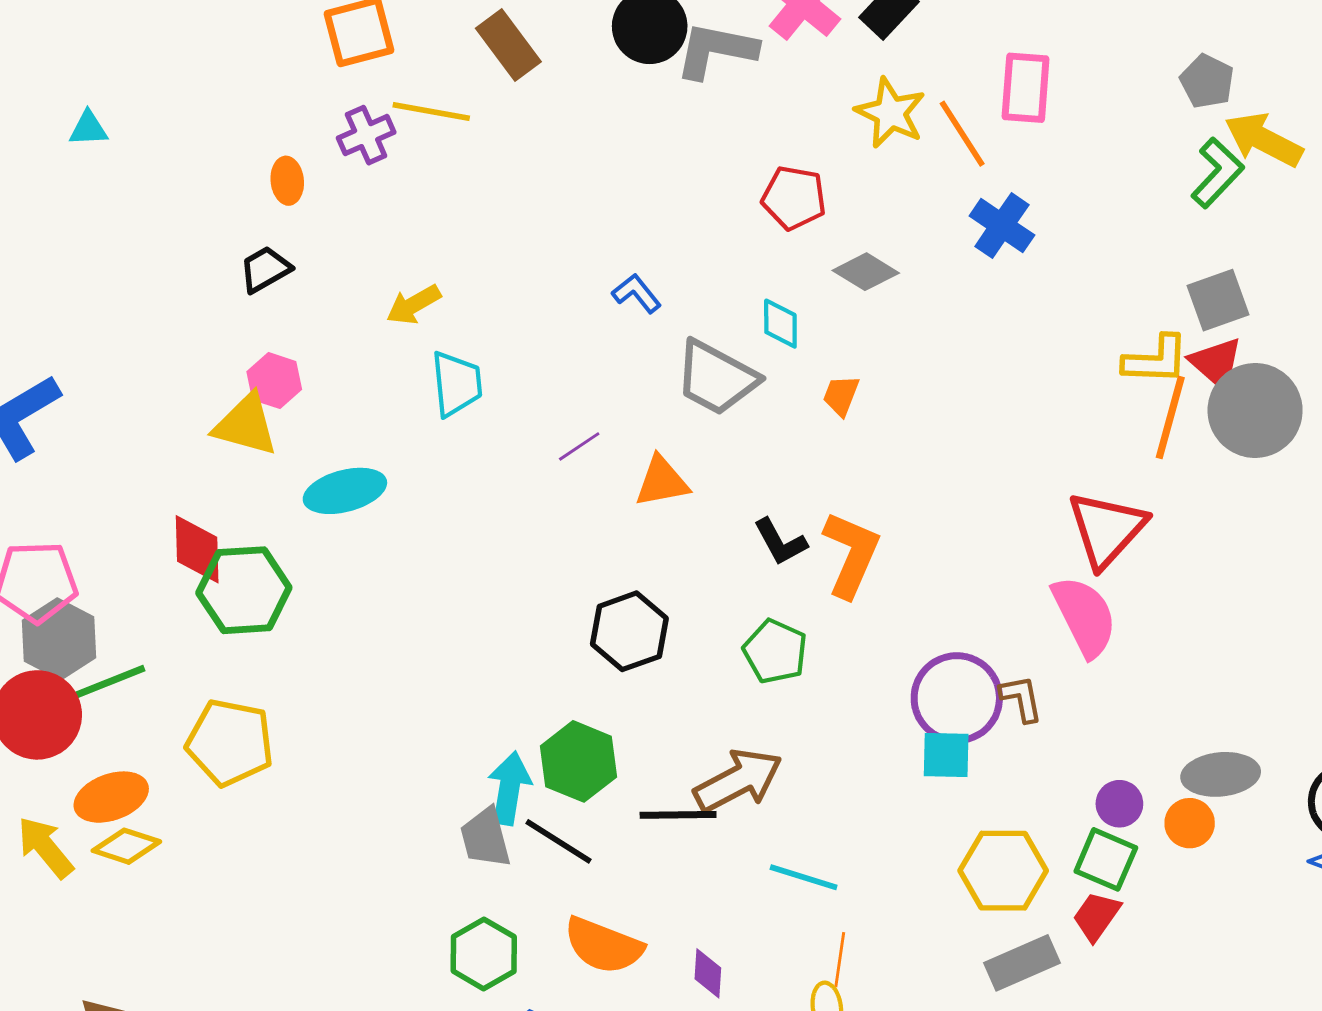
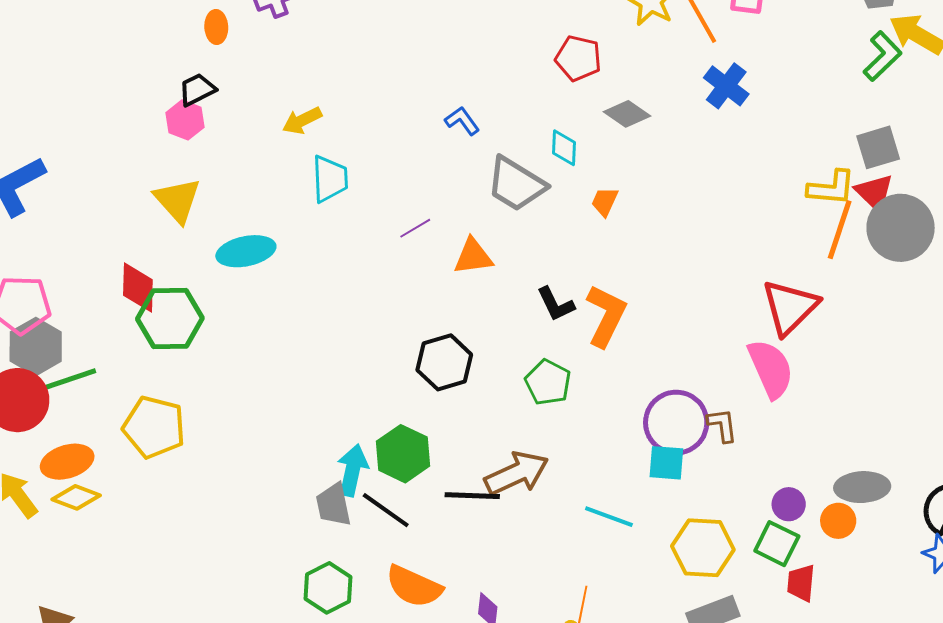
pink hexagon: (274, 381) -> (185, 120), moved
yellow triangle: (246, 425) -> (177, 200), turned 30
cyan line: (804, 877) -> (609, 517), moved
red trapezoid: (1096, 916) -> (801, 583), moved, turned -33

